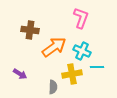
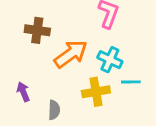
purple arrow: (20, 74) -> (23, 92), turned -144
gray semicircle: (53, 87) -> (54, 110), moved

